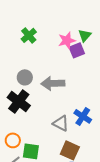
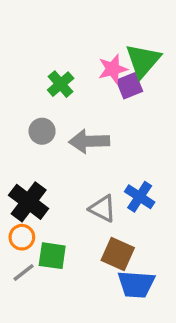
green cross: (29, 35) -> (61, 84), moved
green triangle: (85, 35) -> (143, 61), size x1.6
black cross: (19, 101) -> (29, 202), moved

